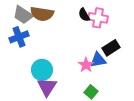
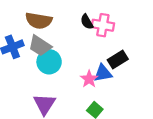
gray trapezoid: (23, 15) -> (40, 46), moved
cyan circle: (42, 70) -> (49, 62), moved

